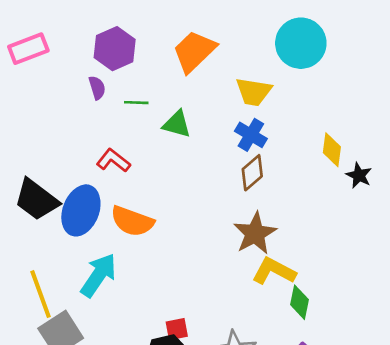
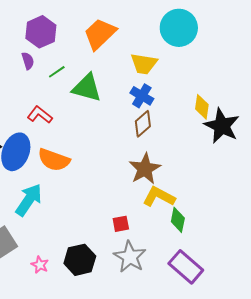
green line: (136, 103) -> (57, 72), turned -36
green triangle: (177, 124) -> (87, 88), size x1.4
black star: (359, 175) -> (222, 126), size x1.8
red square: (177, 329) -> (121, 224), moved

